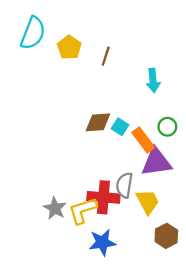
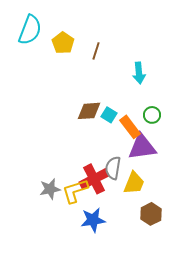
red cross: (103, 197) -> (94, 179), turned -32
yellow trapezoid: (148, 202) -> (134, 183), turned 50
gray star: (55, 208) -> (50, 189), turned 30

